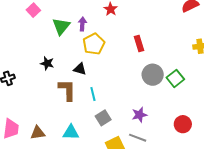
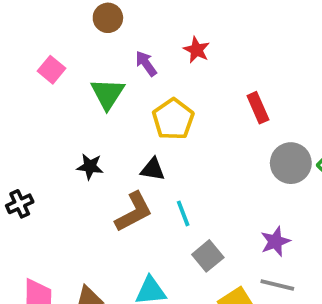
purple arrow: (82, 24) -> (146, 64), moved, turned -32
brown L-shape: (67, 90) -> (134, 212), turned 70

